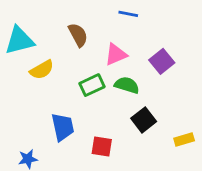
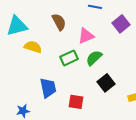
purple square: (162, 61) -> (121, 24), moved
yellow semicircle: (42, 70) -> (33, 47), turned -132
green semicircle: (127, 85) -> (94, 58), turned -60

